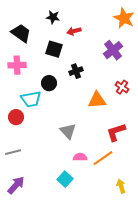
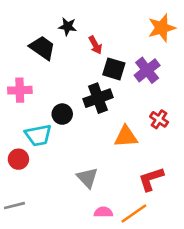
orange star: (124, 18) -> (162, 28), turned 30
red arrow: (74, 31) -> (95, 45), turned -104
black trapezoid: (21, 33) -> (42, 48), moved
black square: (54, 49) -> (114, 69), moved
black cross: (76, 71) -> (98, 98), size x1.5

